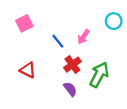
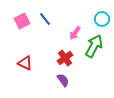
blue line: (58, 41) -> (45, 19), moved
green arrow: (99, 75) -> (94, 46), moved

